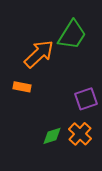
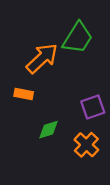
green diamond: (52, 136) -> (49, 130), moved

